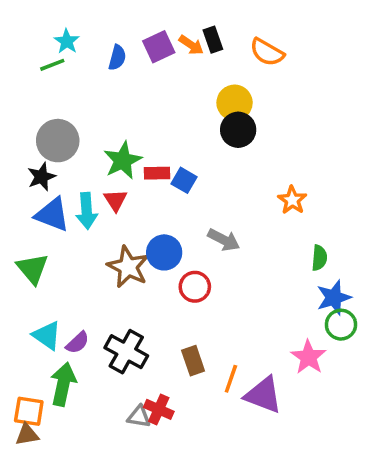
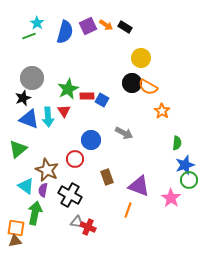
black rectangle: (213, 40) -> (125, 27), moved, turned -40
orange semicircle: (267, 52) -> (148, 87), moved
blue semicircle: (117, 58) -> (65, 32), size x1.6
yellow circle: (235, 103) -> (141, 58), moved
black circle: (238, 130) -> (132, 83), moved
brown star: (128, 267) -> (47, 170), moved
green triangle: (32, 269) -> (18, 149), turned 30
red circle: (195, 287) -> (75, 159), moved
purple semicircle: (78, 343) -> (43, 190), turned 144
brown rectangle: (193, 361) -> (107, 177), moved
purple triangle: (263, 395) -> (139, 186), moved
gray triangle: (139, 417) -> (77, 222), moved

